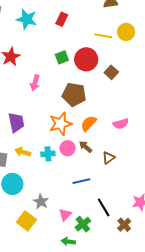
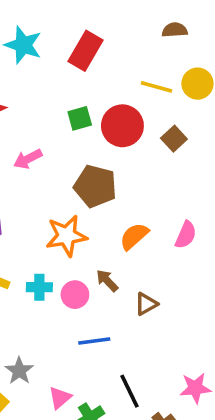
red rectangle: (62, 19) -> (86, 51), size x1.5
brown square: (111, 72) -> (174, 139), moved
pink arrow: (35, 83) -> (28, 159), turned 42
orange semicircle: (89, 123) -> (134, 236), moved
pink semicircle: (121, 124) -> (186, 235), moved, turned -56
pink circle: (68, 148) -> (75, 295), moved

